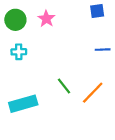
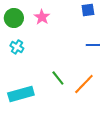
cyan cross: (19, 52) -> (17, 47), turned 32

